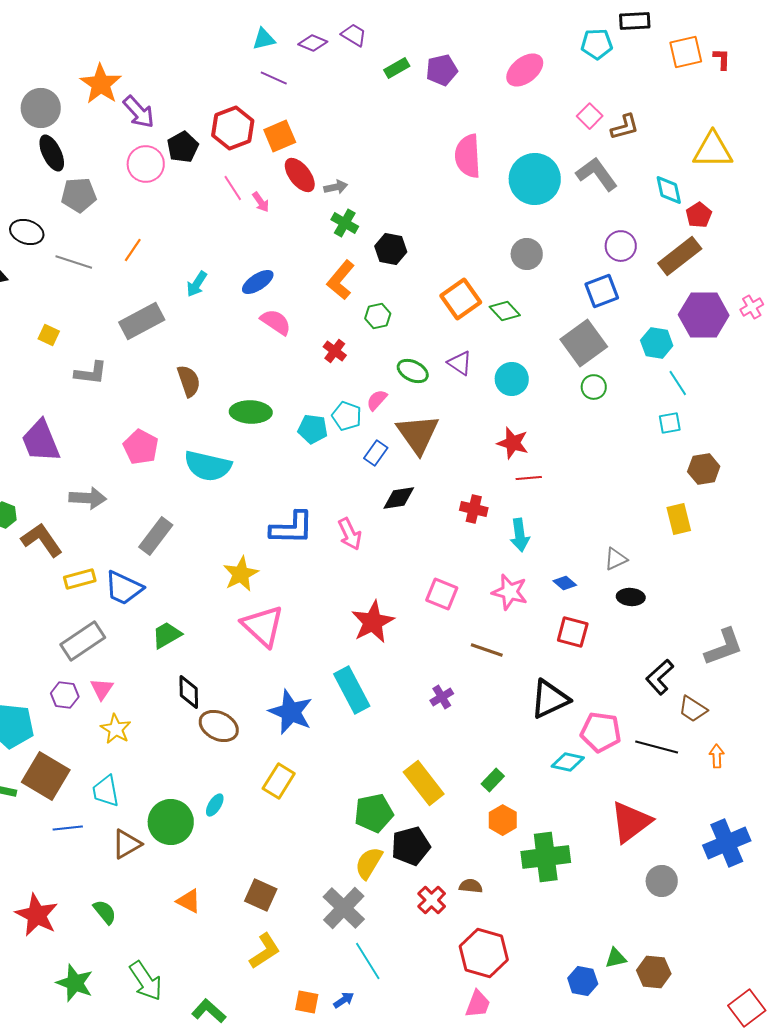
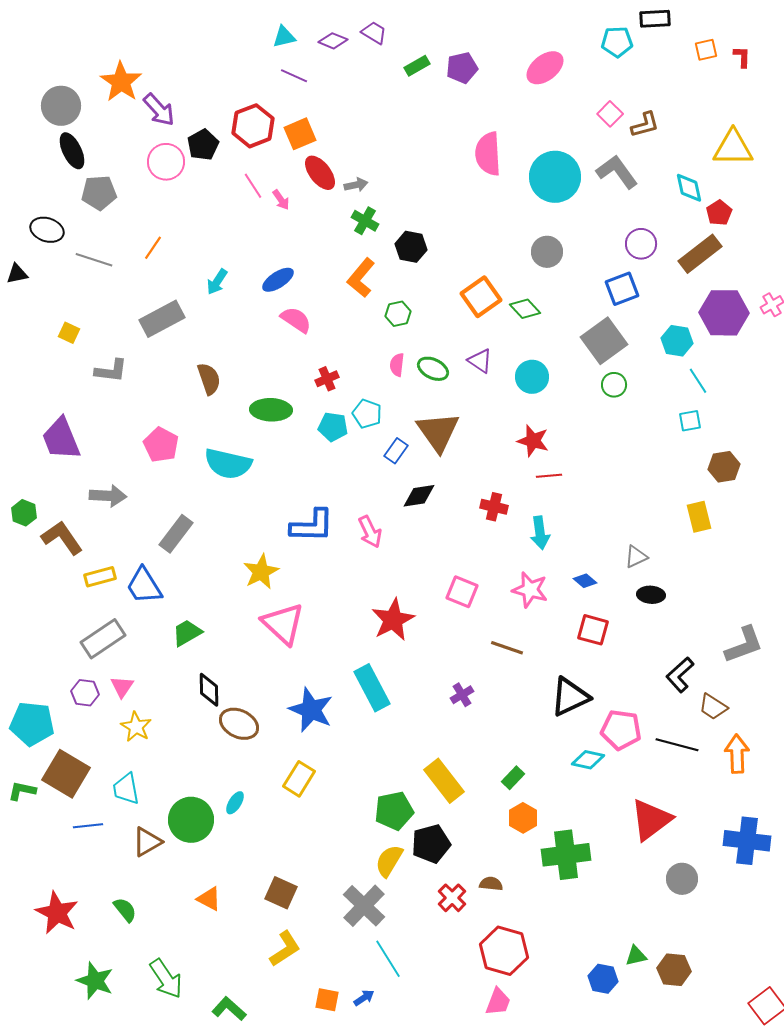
orange square: (686, 52) -> (706, 50), size x0.7
red cross: (335, 351) -> (327, 379), moved, turned 30
pink semicircle: (377, 400) -> (397, 365), moved, turned -35
blue trapezoid: (124, 588) -> (144, 586), turned 33
orange arrow: (717, 756) -> (737, 754), size x1.6
blue cross: (727, 843) -> (747, 841), turned 30

